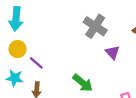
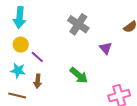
gray cross: (95, 26) -> (78, 24), moved

